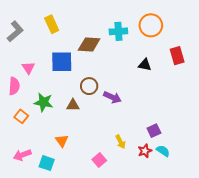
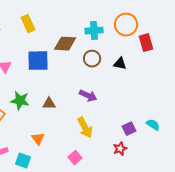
red rectangle: (177, 56) -> (146, 43), moved
brown circle: (89, 86) -> (92, 59), moved
yellow arrow: (121, 142) -> (85, 128), moved, size x1.5
cyan semicircle: (163, 151) -> (153, 125), moved

